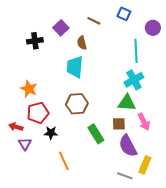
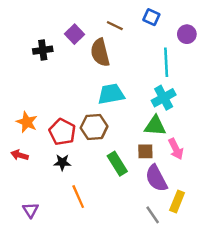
brown semicircle: (82, 43) -> (100, 53), size x1.6
cyan trapezoid: (75, 67) -> (111, 94), moved, turned 75
orange star: (29, 89) -> (27, 122), moved
red pentagon: (38, 113) -> (62, 132), moved, turned -30
purple triangle: (25, 144) -> (31, 210), moved
gray line: (125, 176) -> (153, 215), turned 35

